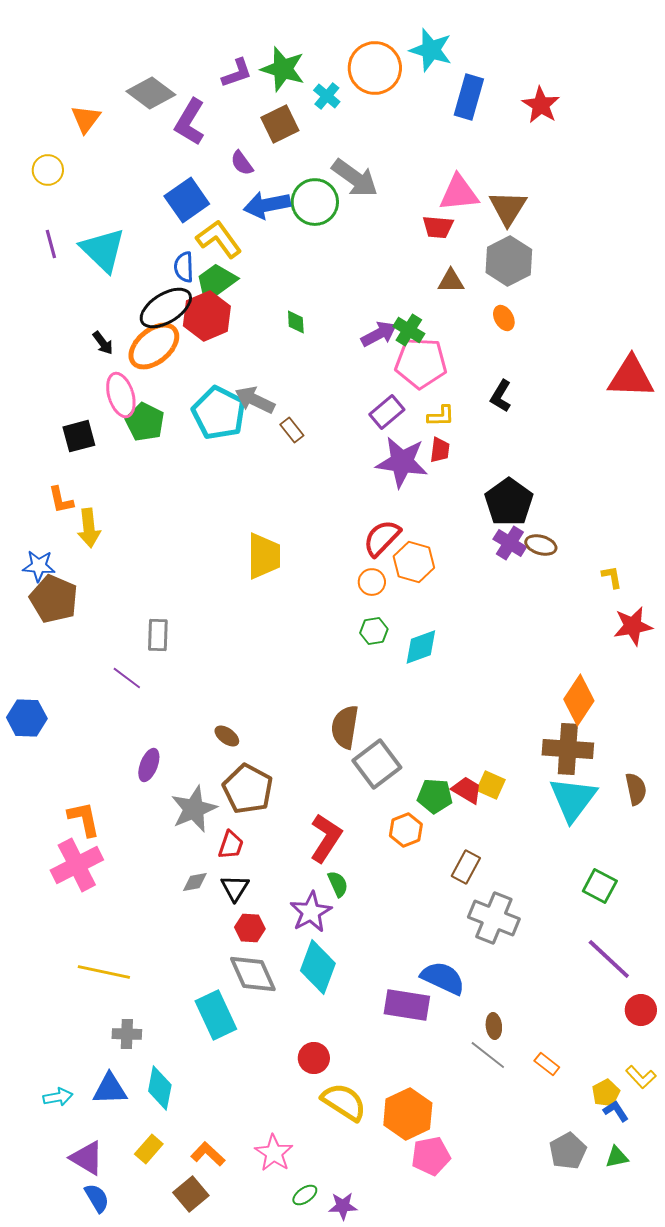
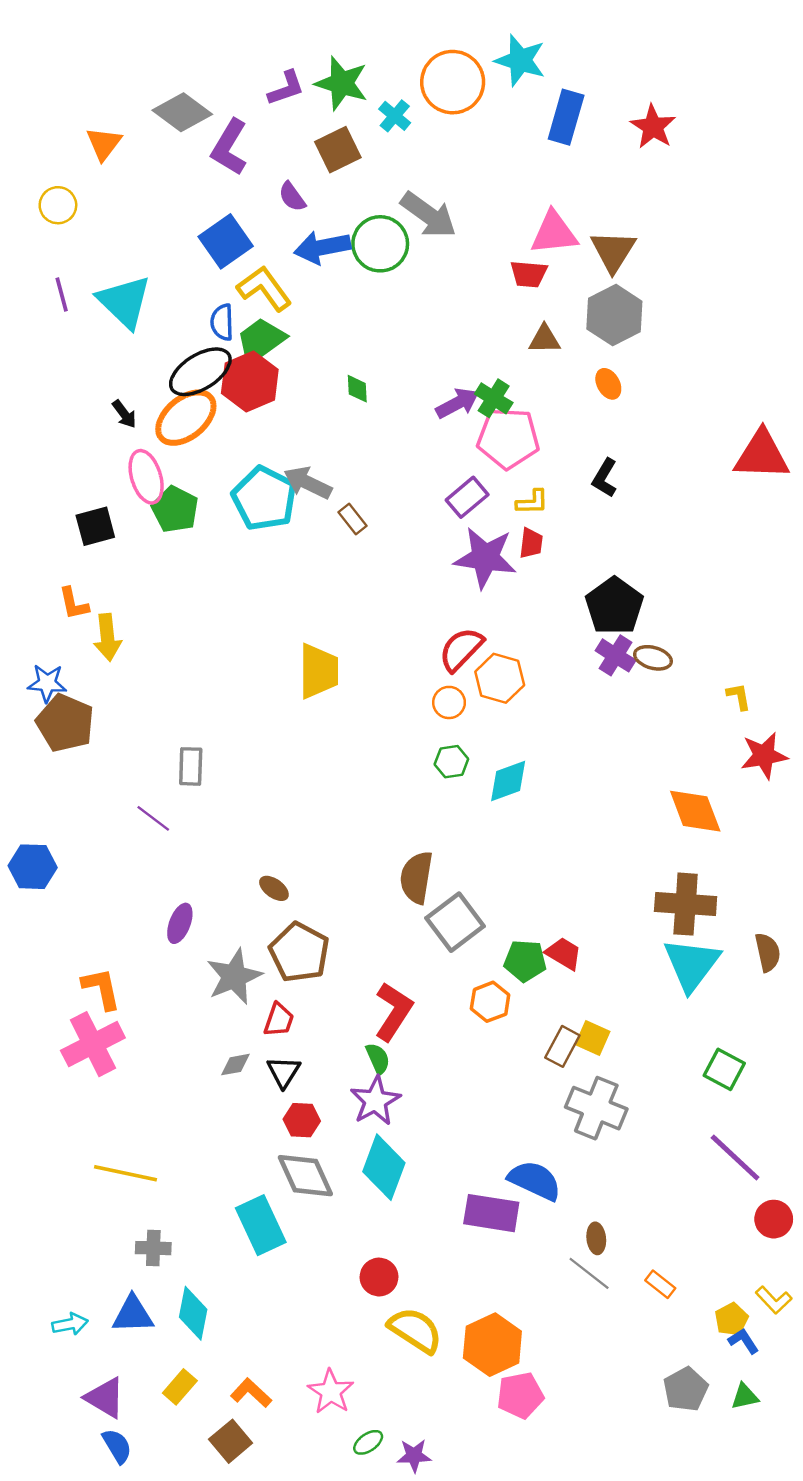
orange diamond: (579, 700) -> (695, 811), moved, turned -54
yellow square: (491, 785) -> (593, 1038), moved
green semicircle: (338, 884) -> (378, 1059), moved

